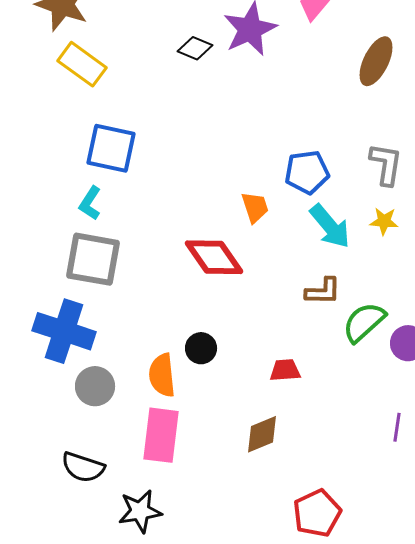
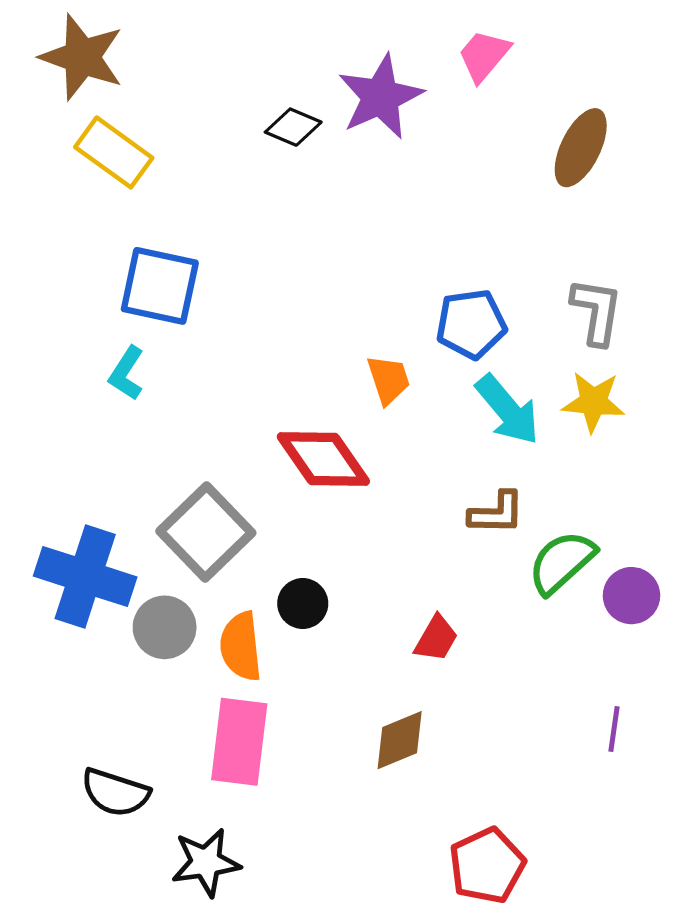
yellow star: (384, 221) -> (593, 402), size x1.4
gray square: (93, 259) -> (206, 532), moved, turned 36
red trapezoid: (285, 370) -> (436, 638), turned 124
gray circle: (95, 386) -> (165, 627), moved

